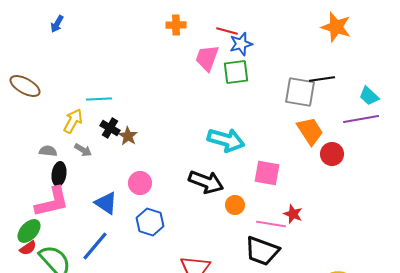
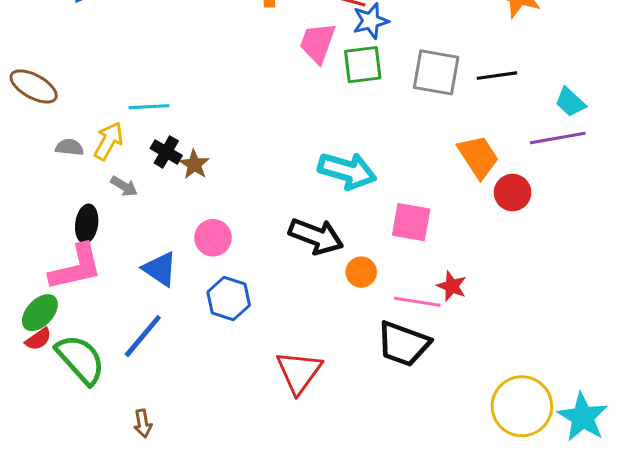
gray square: (300, 92) -> (436, 72), moved
gray semicircle: (48, 151) -> (70, 147), moved

